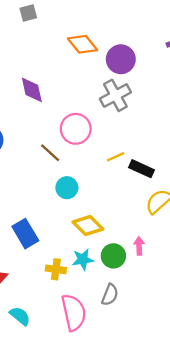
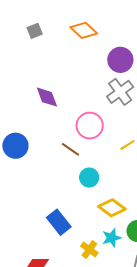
orange diamond: (83, 44) -> (84, 30), moved
yellow cross: (56, 269) -> (89, 250), turned 36

